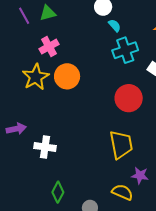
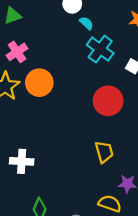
cyan cross: (125, 50) -> (100, 49), turned -30
yellow trapezoid: (121, 145) -> (104, 152), size x0.7

